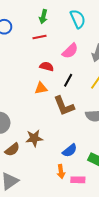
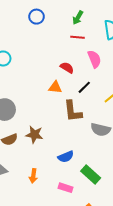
red line: (39, 37) -> (77, 37), moved
pink semicircle: (70, 51) -> (94, 59), turned -84
orange arrow: (61, 172) -> (33, 176), moved

